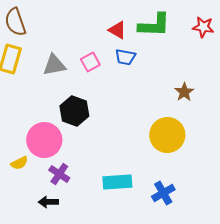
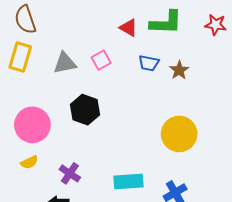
blue trapezoid: (125, 57) -> (149, 63), moved
brown star: (184, 92) -> (179, 70), moved
pink circle: (44, 140) -> (32, 125), moved

